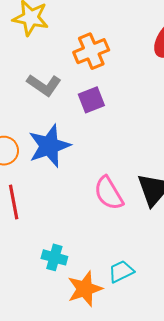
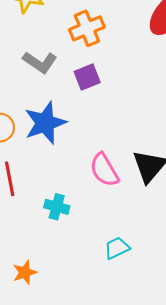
cyan cross: (54, 257) -> (57, 207), moved
orange star: (85, 289) -> (25, 272), moved, size x0.7

